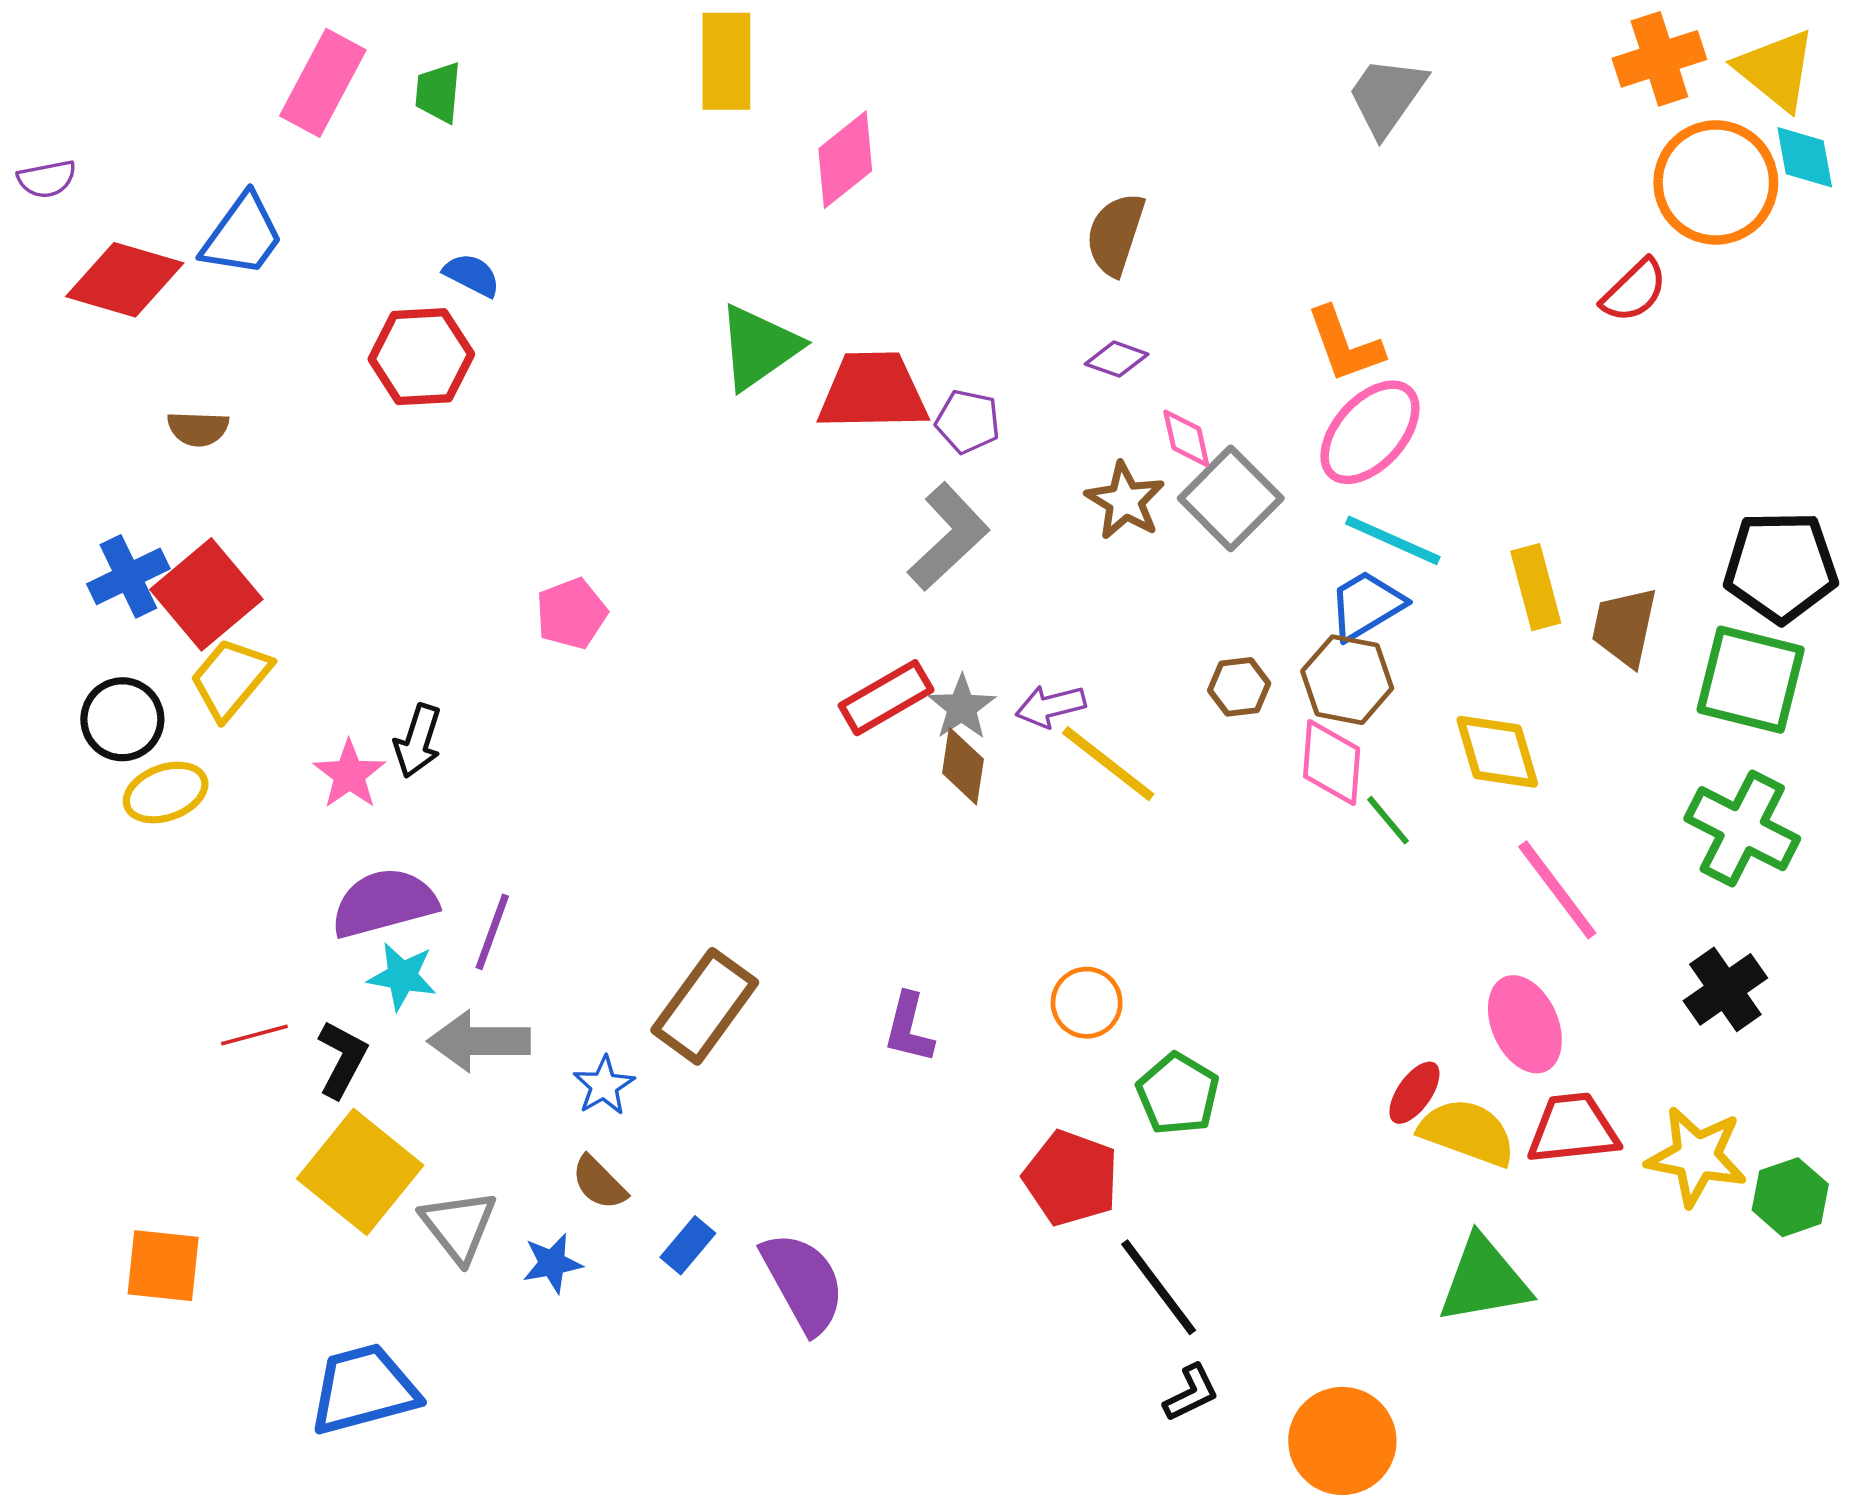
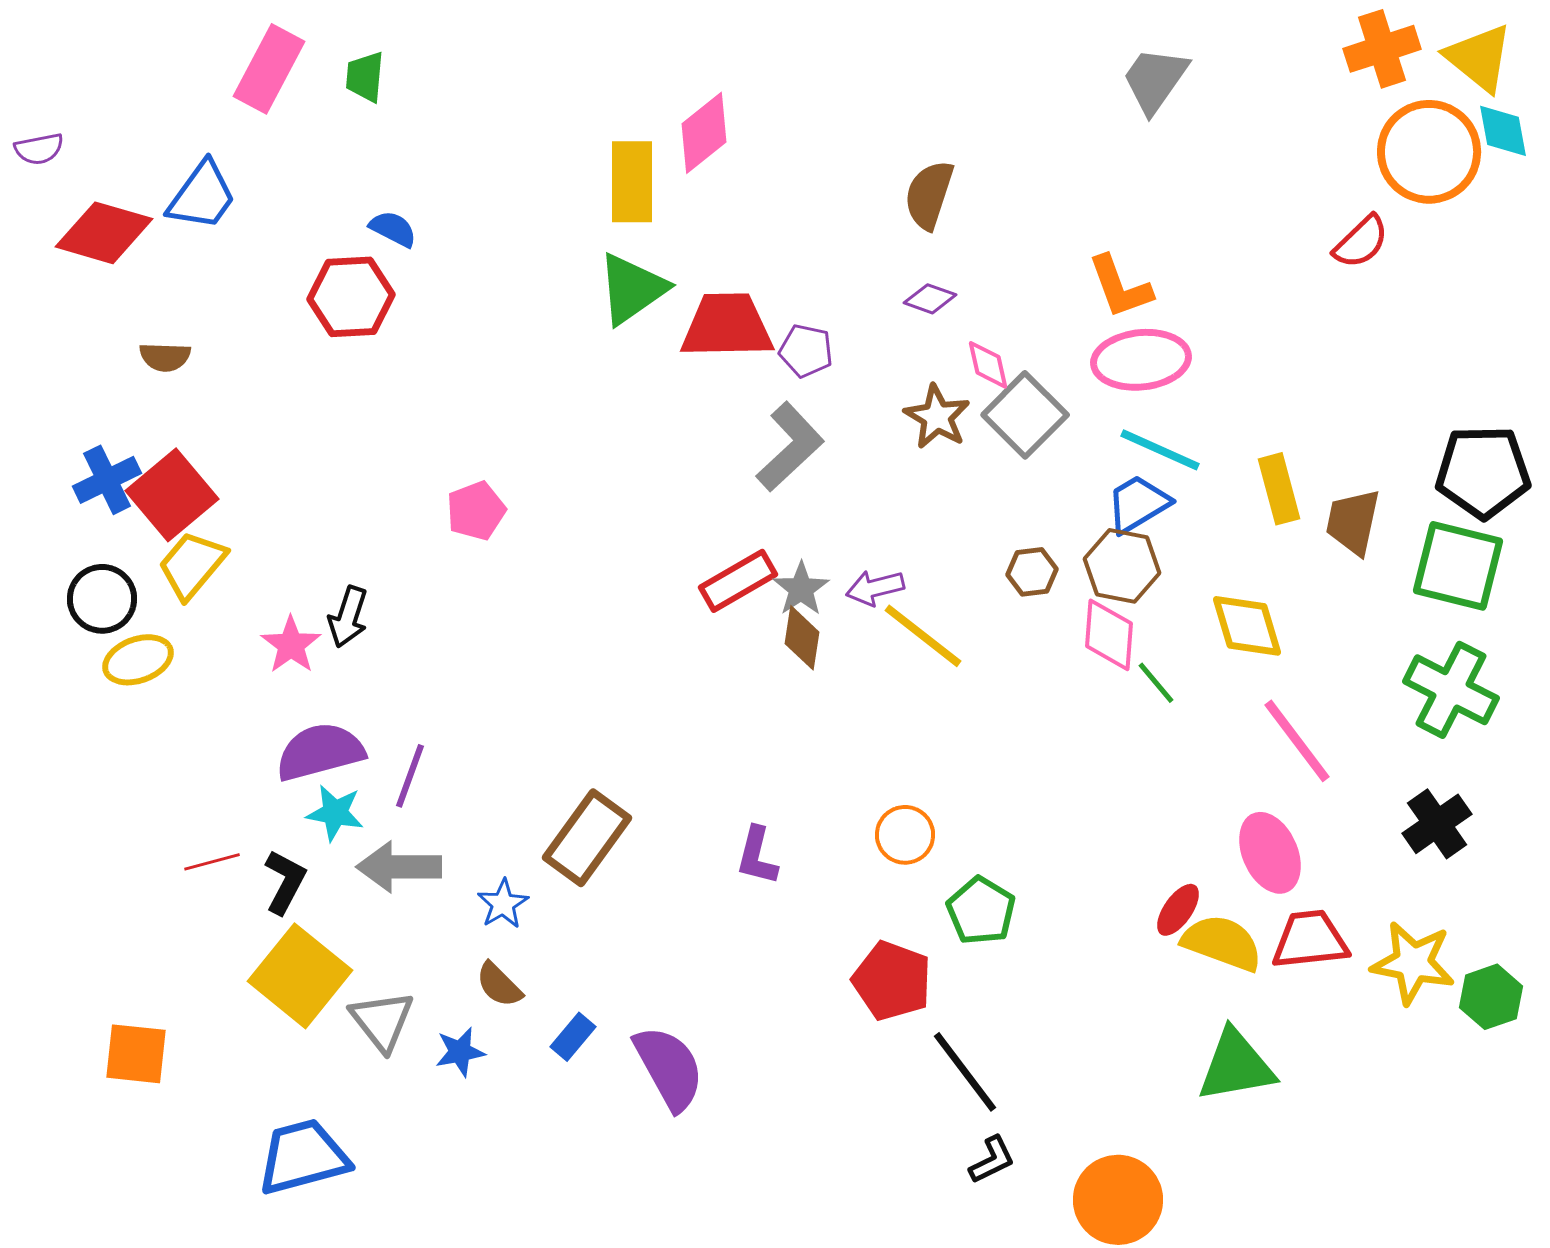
yellow rectangle: (726, 61) -> (632, 182), moved
pink ellipse: (1370, 432) -> (1141, 360), turned 42

